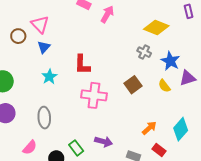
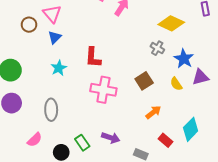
orange arrow: (149, 128) -> (153, 112), moved
red rectangle: (159, 150) -> (166, 140), moved

